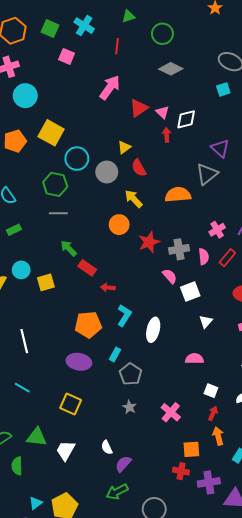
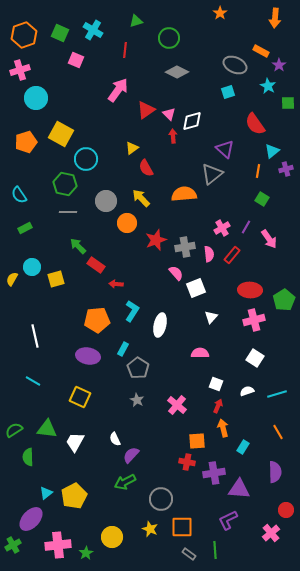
gray circle: (107, 172) -> (106, 201), moved

